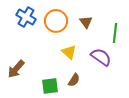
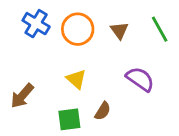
green line: (115, 33) -> (160, 29), moved, turned -36
yellow triangle: (69, 52) -> (76, 79), moved

